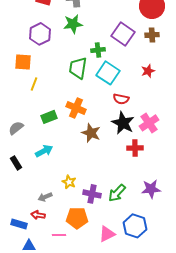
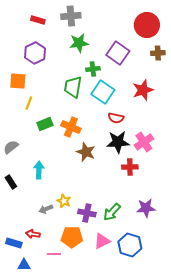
green star: (73, 24) -> (79, 43), moved
brown cross: (152, 35) -> (158, 53), moved
red star: (148, 71) -> (143, 90), size x1.5
green rectangle: (49, 117) -> (45, 124), moved
black star: (123, 123) -> (118, 142), turned -30
cyan arrow: (44, 151) -> (39, 170), turned -60
gray arrow: (45, 197) -> (46, 209), moved
pink triangle: (107, 234) -> (102, 241), moved

